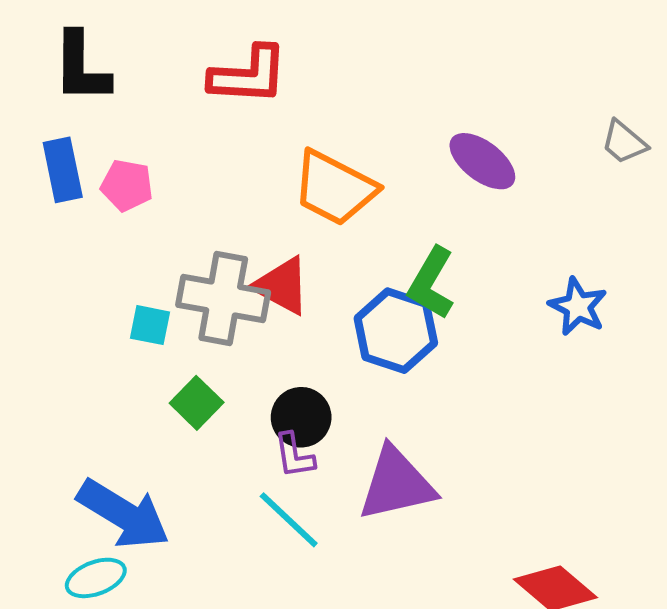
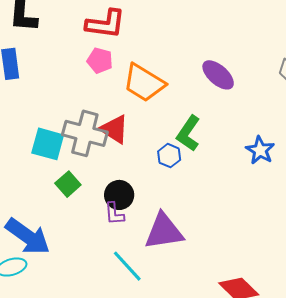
pink pentagon: (127, 185) -> (100, 61), moved
cyan square: (150, 325) -> (48, 144), size x1.6
blue hexagon: (396, 331) -> (169, 156), size x0.6
cyan line: (289, 520) -> (127, 266), moved

